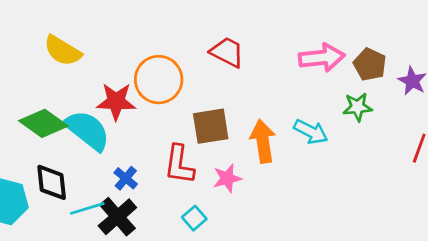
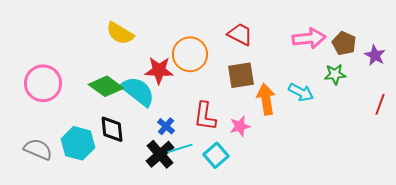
brown square: (211, 126) -> (241, 75), moved
cyan line: (87, 208) -> (180, 148), moved
cyan square: (194, 218) -> (216, 155), size x1.4

